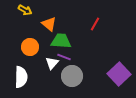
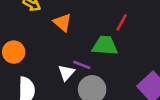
green trapezoid: (61, 41) -> (105, 46), moved
orange circle: (30, 47) -> (14, 52), moved

